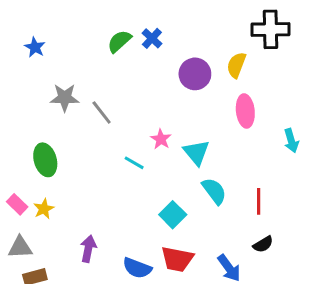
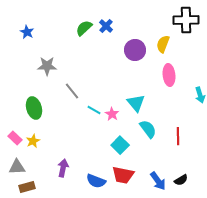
gray line: (102, 112) -> (72, 91), moved
pink star: (161, 139) -> (112, 114), moved
black semicircle: (263, 244) -> (181, 180), moved

